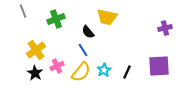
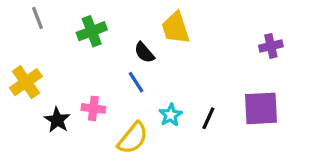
yellow trapezoid: (107, 17) -> (176, 28), turned 60
yellow cross: (36, 50) -> (26, 82), moved
pink cross: (57, 66) -> (93, 108), turned 32
yellow semicircle: (81, 72) -> (133, 138), moved

